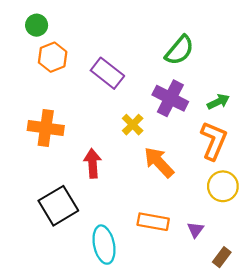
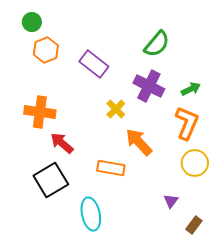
red arrow: (93, 163) -> (62, 143), moved, turned -45
orange rectangle: (153, 222) -> (111, 168), moved

